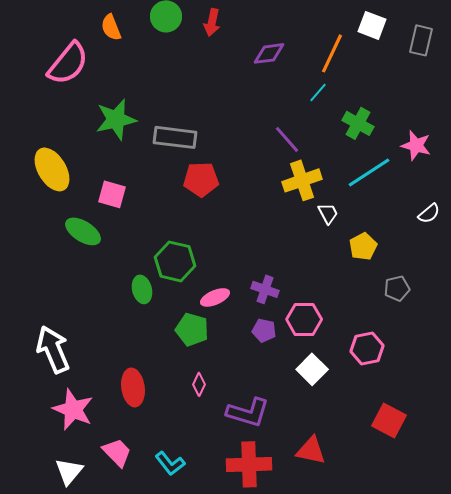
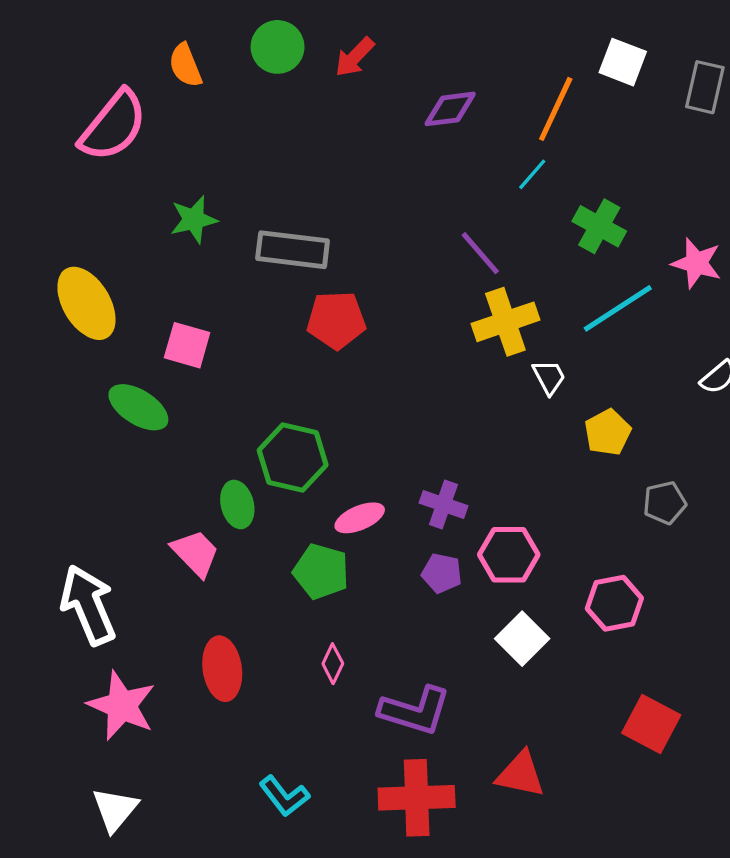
red arrow: (212, 22) -> (355, 57), turned 32
green star: (116, 119) -> (194, 220), size x0.7
pink trapezoid: (117, 452) -> (195, 553), moved

